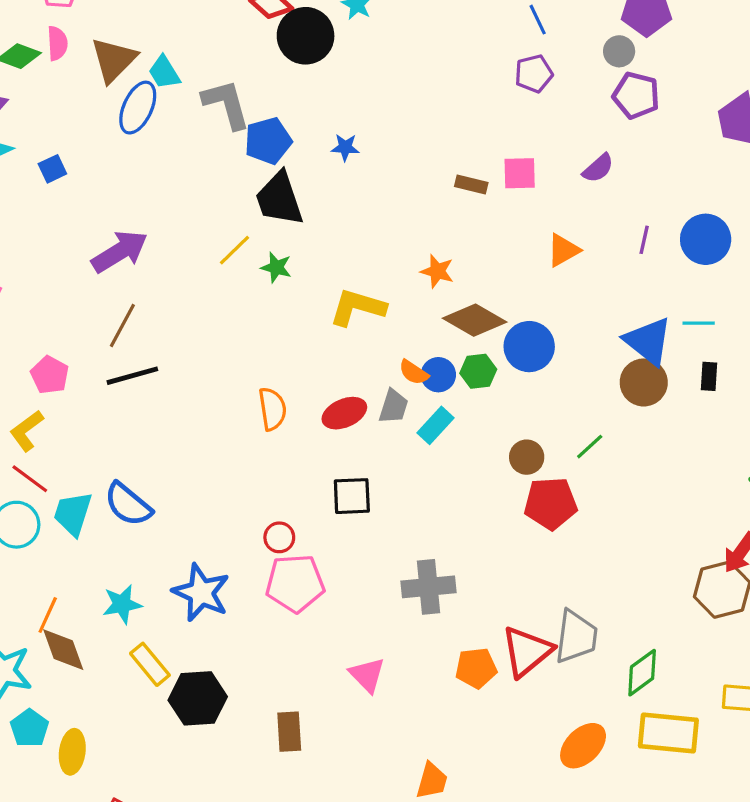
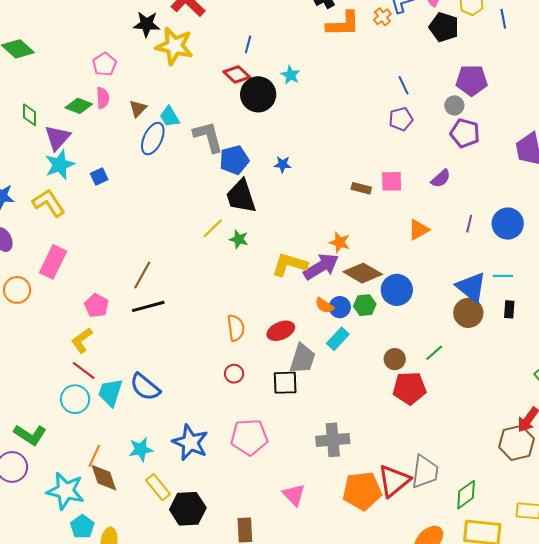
brown triangle: (114, 60) -> (138, 109), size x0.6
purple arrow: (120, 251) -> (321, 267), moved
gray trapezoid: (393, 407) -> (302, 359), moved, size x1.4
red circle: (279, 537) -> (234, 374), moved
orange pentagon: (476, 668) -> (362, 491), size x1.5

